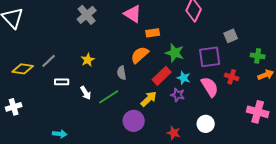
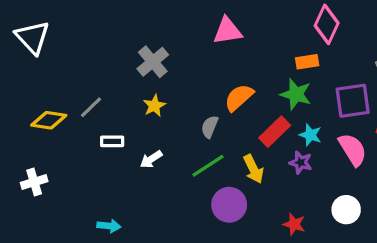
pink triangle: (133, 14) -> (228, 31), turned -42
gray cross: (87, 15) -> (153, 62), moved
orange rectangle: (153, 33) -> (307, 62), moved
gray semicircle: (122, 73) -> (210, 127), turned 32
white arrow: (86, 93) -> (151, 159), turned 88
green line: (109, 97) -> (208, 166), moved
yellow arrow: (149, 99) -> (254, 169), turned 108

